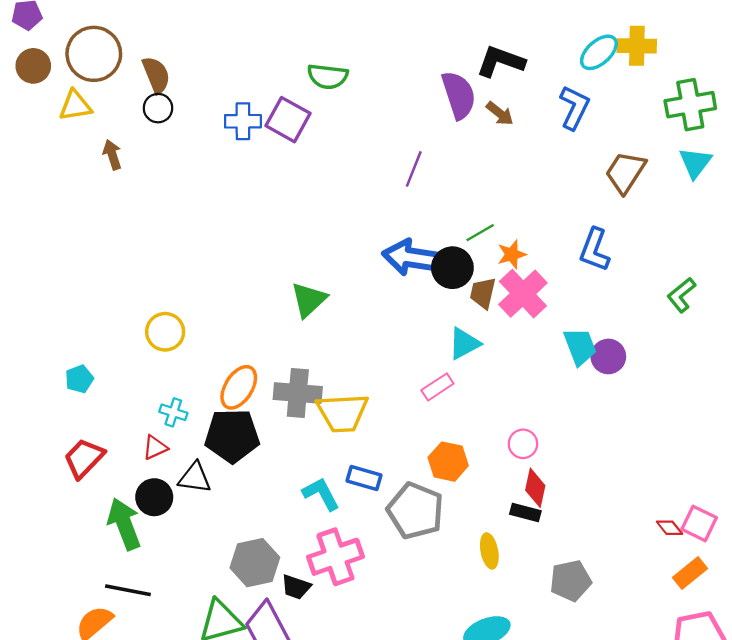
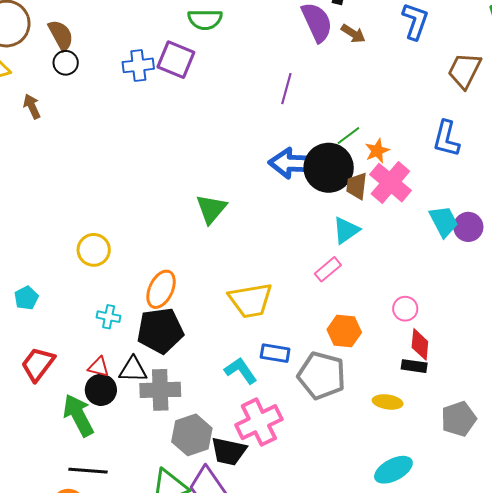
black circle: (452, 268) -> (329, 168), size x1.4
gray cross: (298, 393) -> (160, 390), moved
red triangle: (155, 448) -> (99, 367), moved, turned 45
yellow ellipse: (489, 551) -> (388, 402), turned -64
black trapezoid: (296, 587) -> (229, 451), size x1.4

